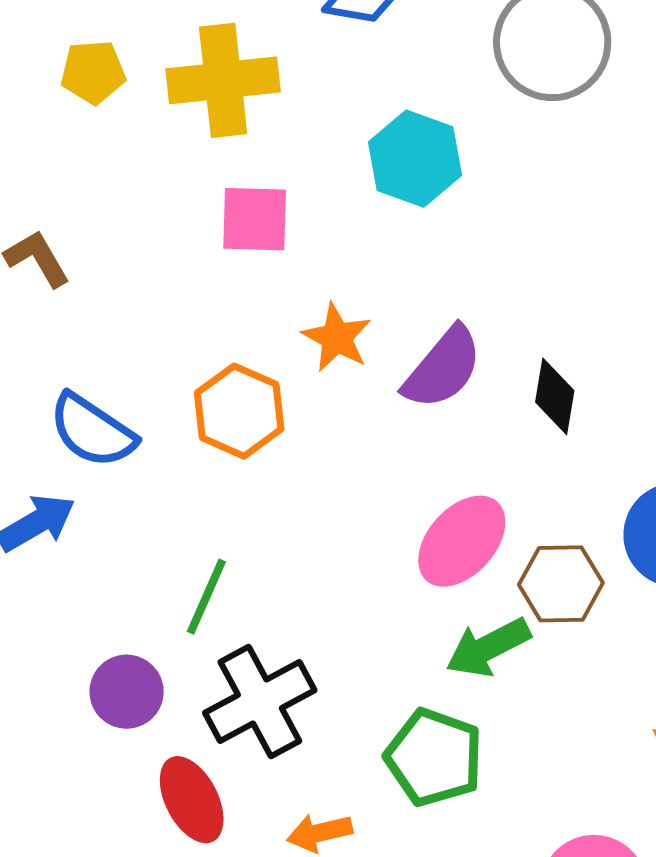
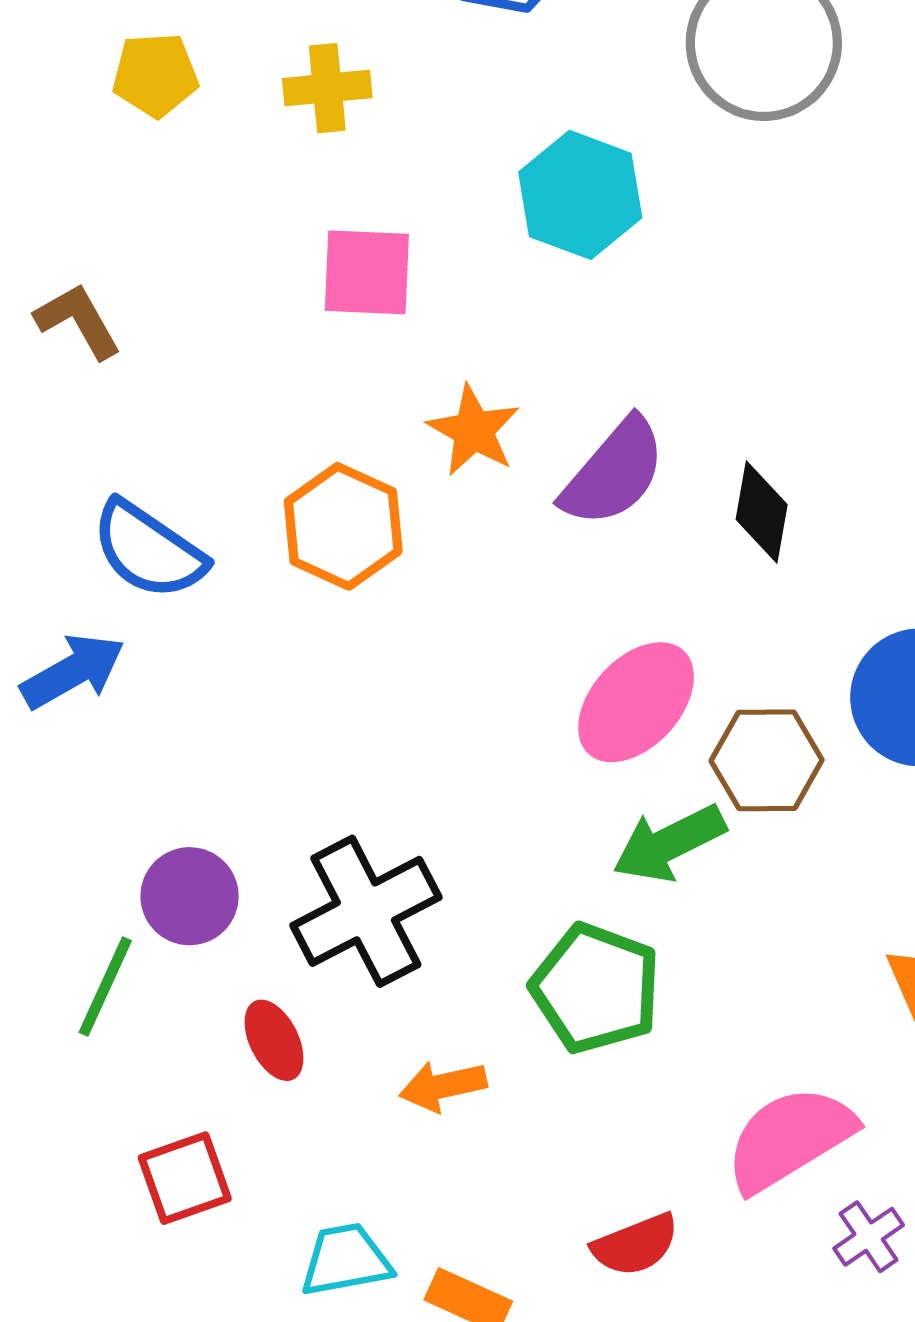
yellow cross: (223, 80) -> (327, 88), size x0.6
green line: (206, 597) -> (105, 986), moved
red ellipse: (192, 800) -> (274, 1040), size x0.7

